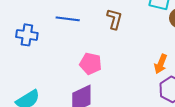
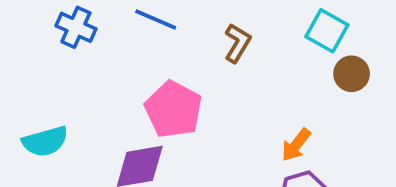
pink pentagon: (91, 64) -> (173, 109), size x1.4

